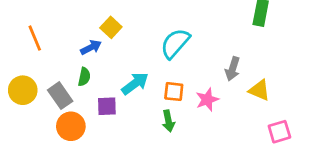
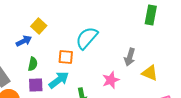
green semicircle: (84, 77) -> (33, 64), moved
cyan arrow: (135, 84) -> (59, 80), moved
orange square: (174, 92) -> (66, 57), moved

